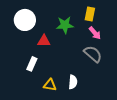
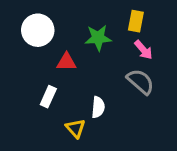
white semicircle: (73, 82) -> (98, 107), moved
yellow triangle: (50, 85) -> (75, 128), turned 40

